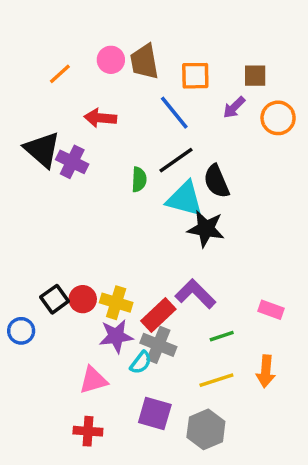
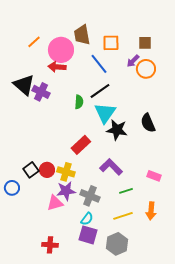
pink circle: (111, 60) -> (61, 50), moved, size x1.6
orange circle: (278, 118) -> (146, 69), moved
black semicircle: (216, 181) -> (148, 123), moved
cyan triangle: (185, 199) -> (105, 113), turned 50
red rectangle: (158, 315) -> (81, 145), moved
cyan semicircle: (141, 363) -> (87, 219), moved
pink triangle: (93, 380) -> (55, 203), moved

